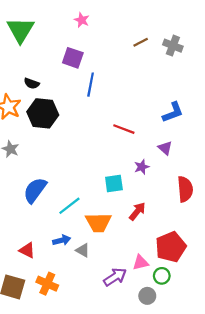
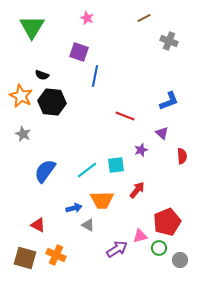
brown line: (141, 42) -> (144, 18), moved
red semicircle: (185, 189) -> (182, 156), moved, size x0.7
cyan line: (69, 206) -> (87, 170), moved
blue arrow: (62, 240) -> (74, 208), moved
gray circle: (147, 296) -> (180, 260), moved

